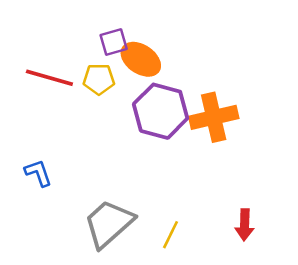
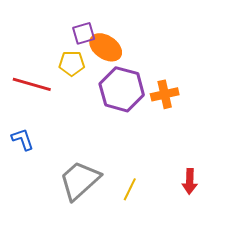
red line: (49, 78) -> (32, 84), moved
orange cross: (214, 117) -> (165, 94), size x0.7

